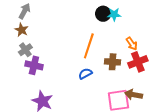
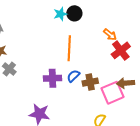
cyan star: (114, 14) -> (60, 14), moved
brown cross: (113, 62) -> (90, 82), moved
purple cross: (34, 65) -> (53, 78), moved

